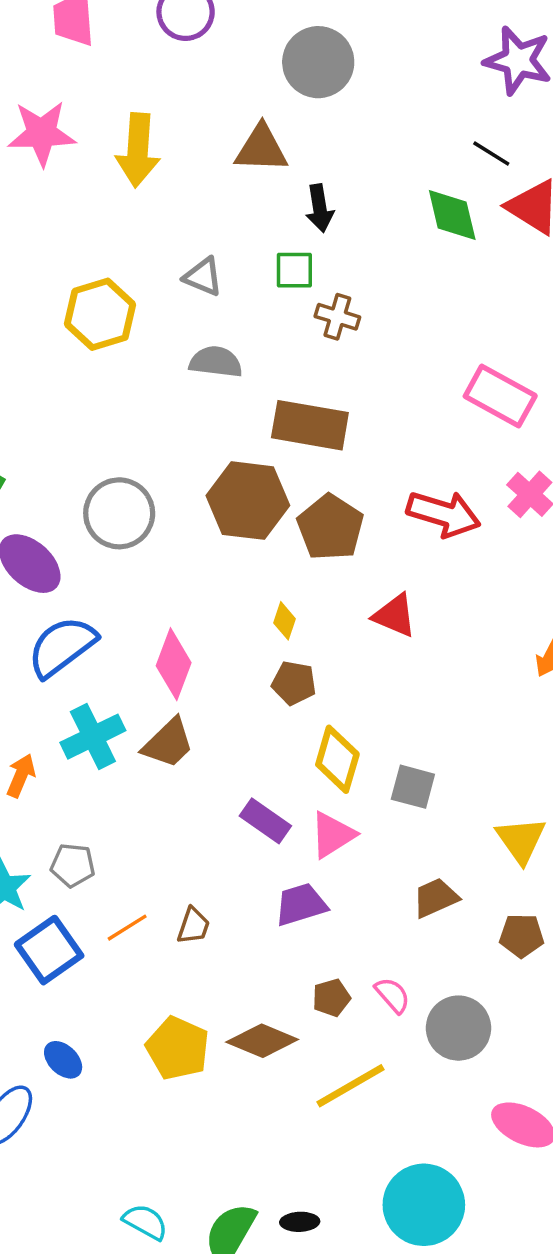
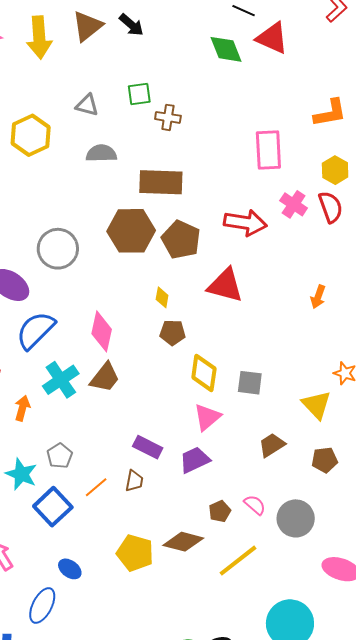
brown triangle: (261, 149) -> (87, 26), moved, turned -32
black arrow: (320, 208) -> (131, 25), moved, turned -32
pink rectangle: (500, 396) -> (268, 150), turned 66
red triangle: (395, 615) -> (225, 285), size x1.4
purple rectangle: (265, 821) -> (148, 447), moved
gray pentagon: (73, 865) -> (60, 456), turned -30

